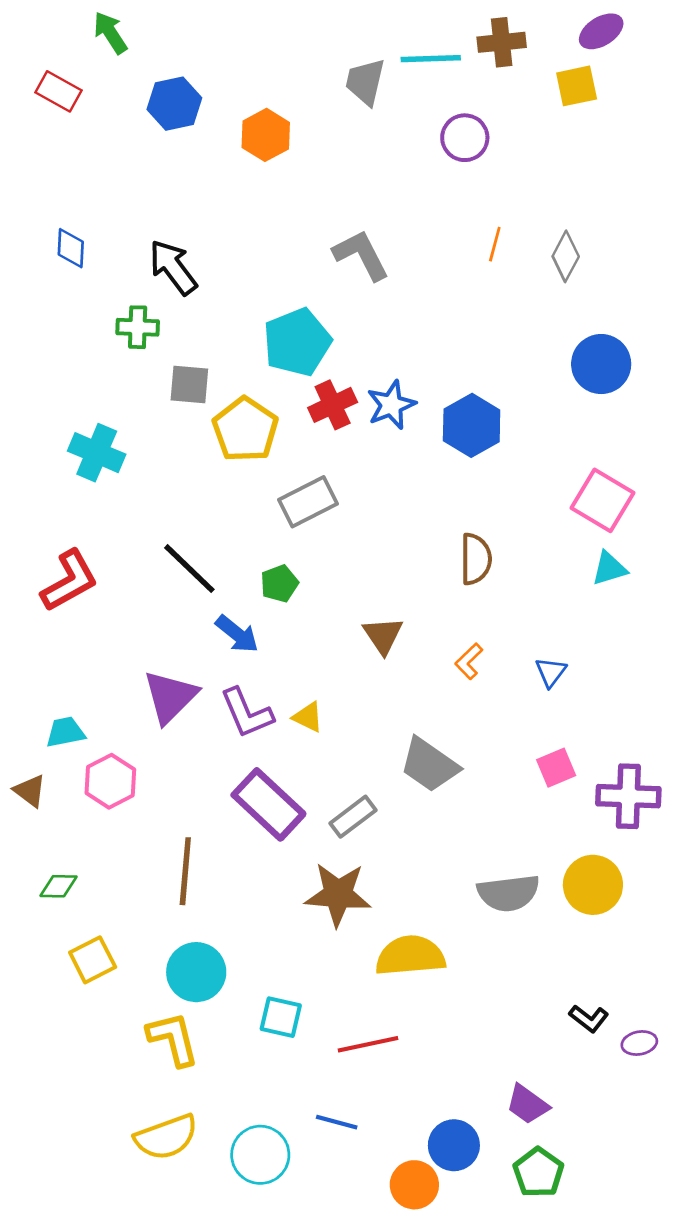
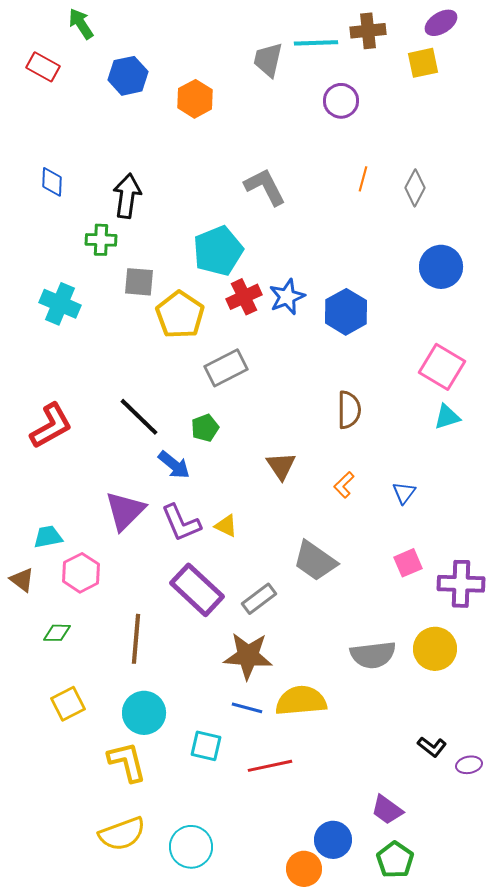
black arrow: (173, 267) -> (127, 196), turned 45
cyan cross: (97, 453) -> (60, 304), moved
green diamond: (59, 886) -> (57, 633), moved
blue line: (337, 1122) -> (247, 708), moved

